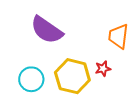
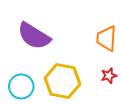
red star: (103, 69) -> (109, 76), moved

